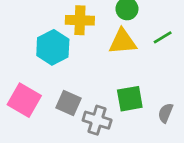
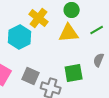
yellow cross: (80, 20) -> (39, 18), turned 36
gray semicircle: (166, 113) -> (99, 60), moved

